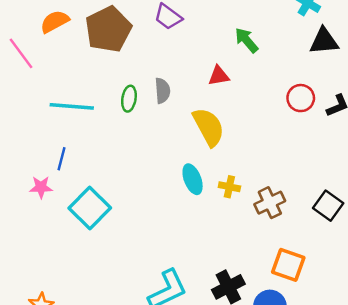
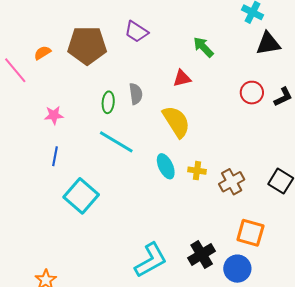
orange semicircle: (55, 22) -> (42, 53), moved, size x0.7
brown pentagon: (108, 29) -> (87, 45), turned 30
cyan line: (72, 106) -> (116, 142), moved, turned 30
pink star: (41, 187) -> (54, 115), moved

